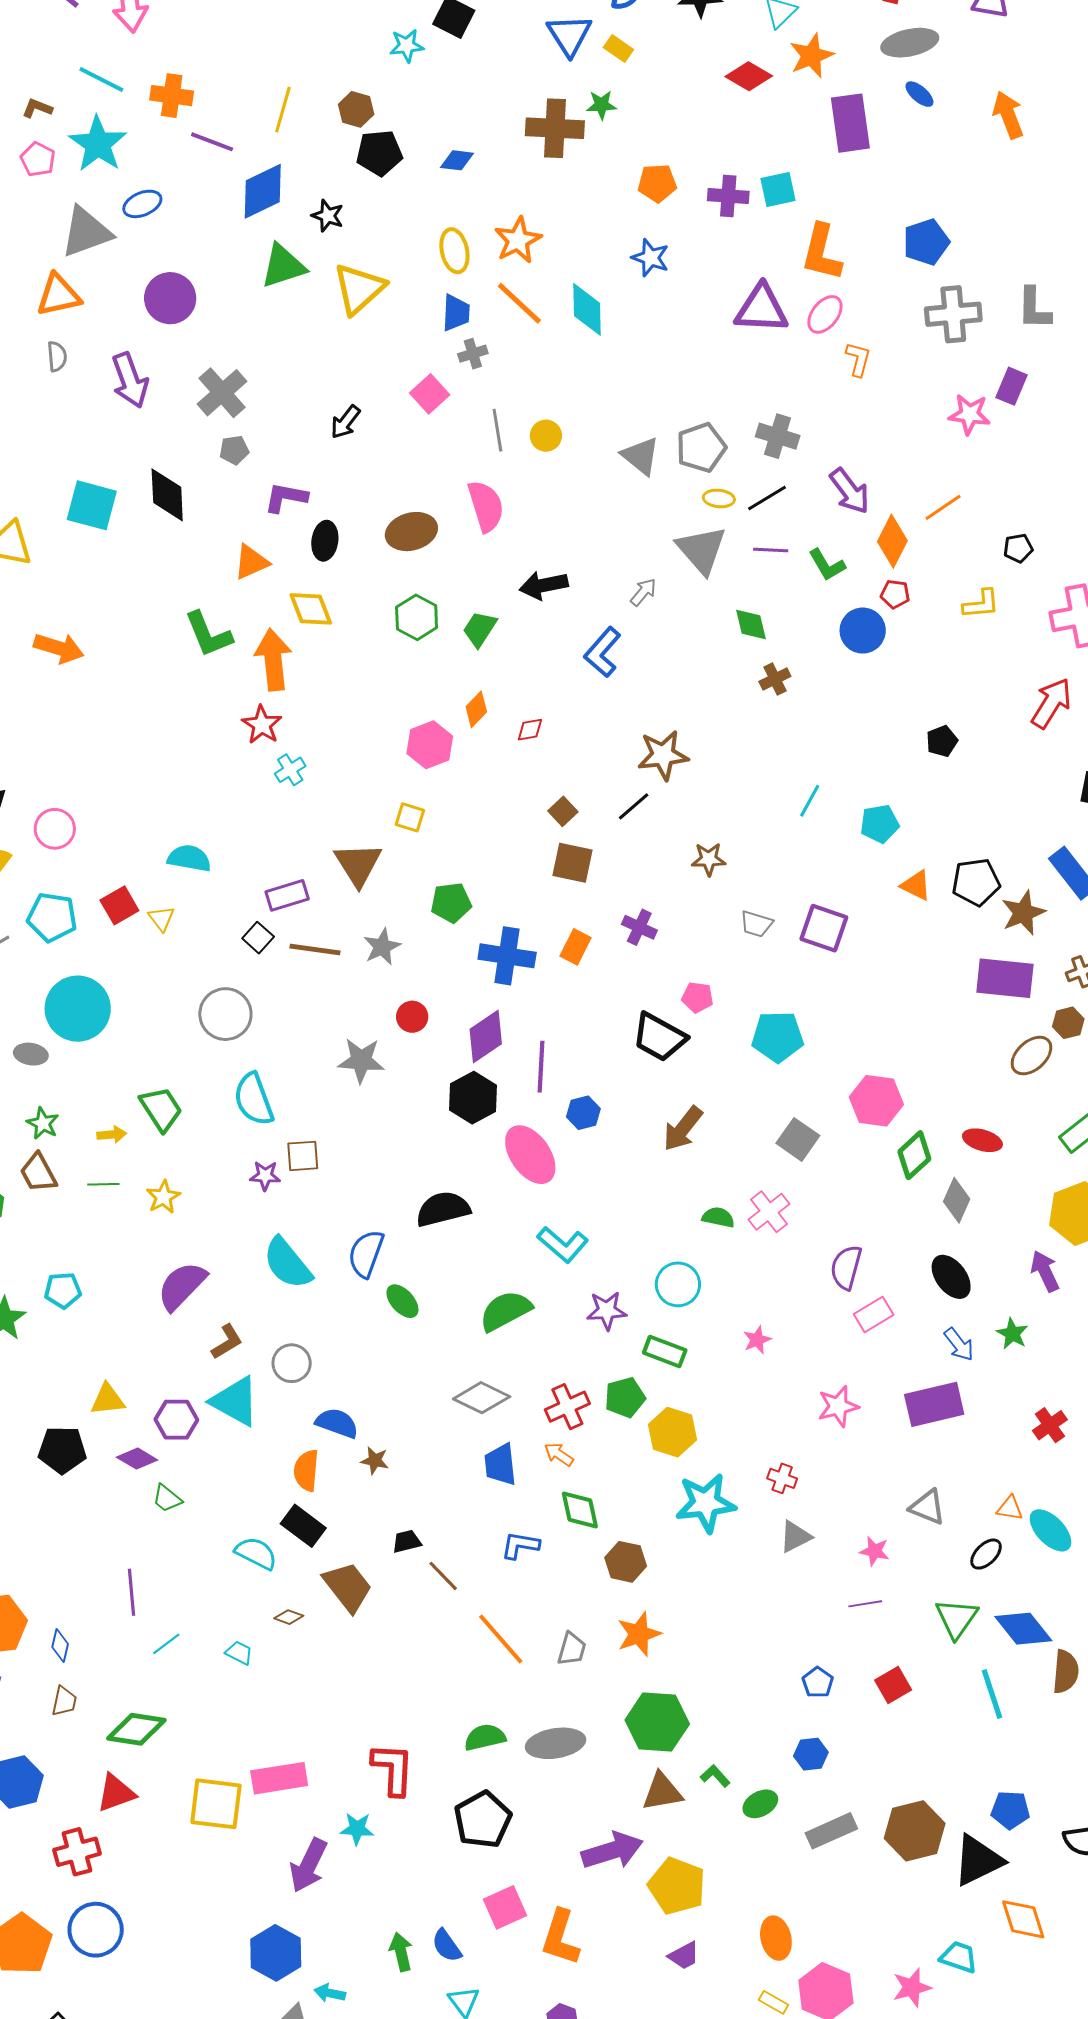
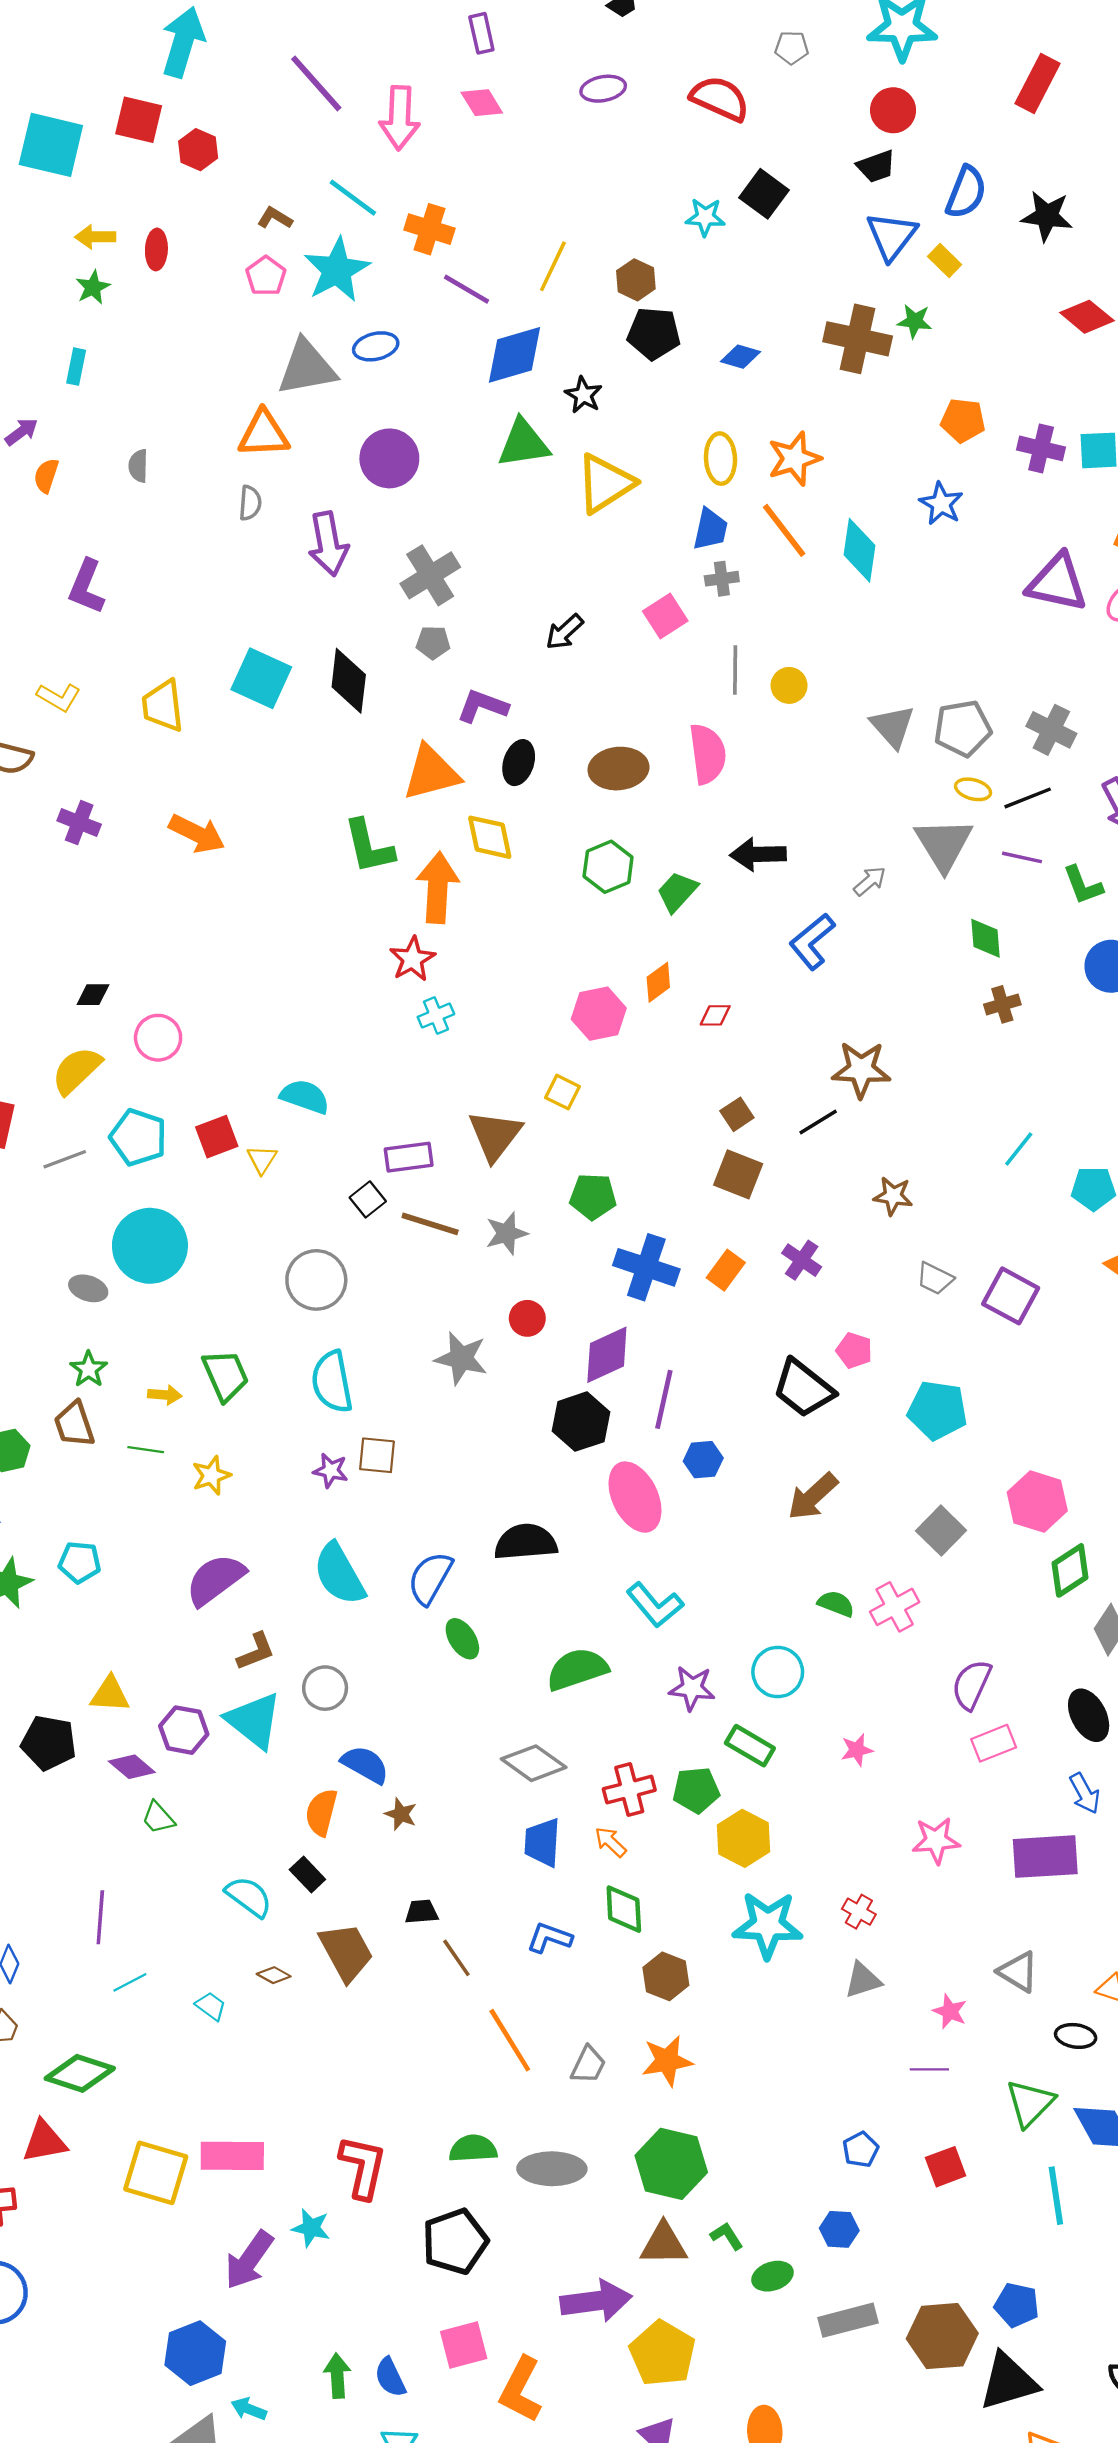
orange triangle: (251, 562) -> (431, 773), size x1.4
black rectangle: (303, 1526) -> (307, 1874), size x0.7
black ellipse: (986, 1554) -> (1076, 2036), turned 44
blue pentagon: (1010, 1810) -> (1017, 2305), moved

